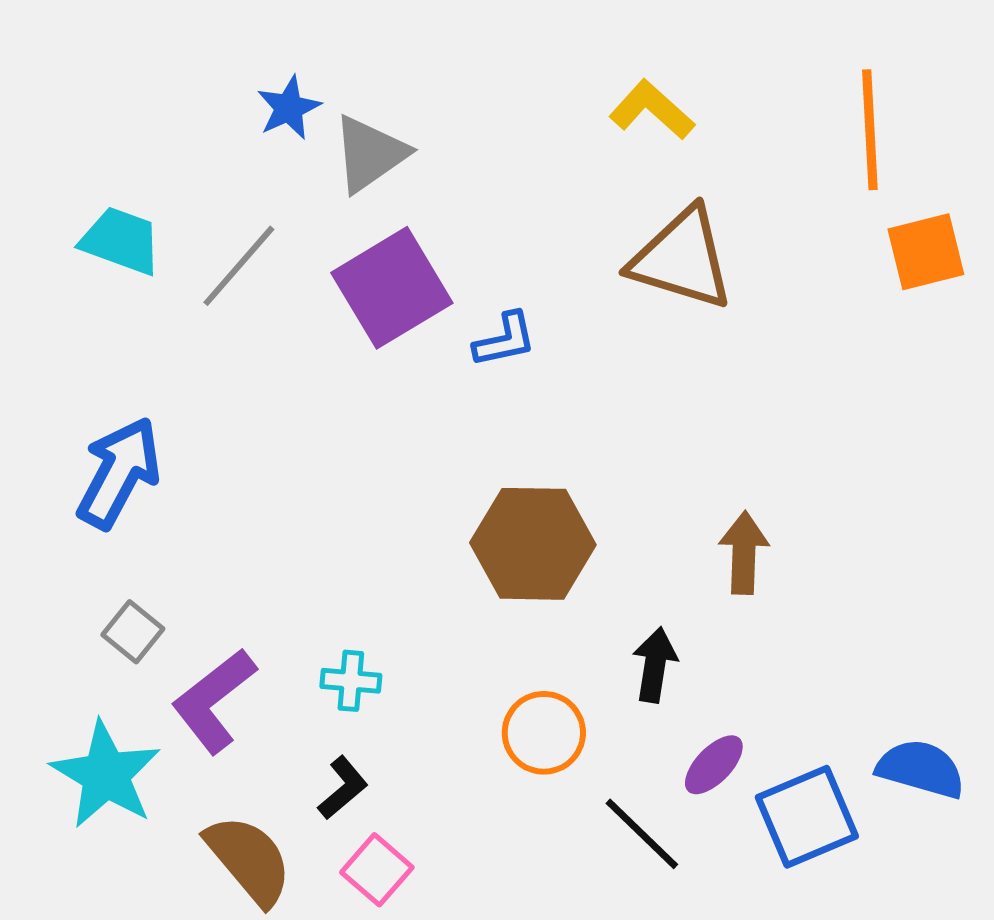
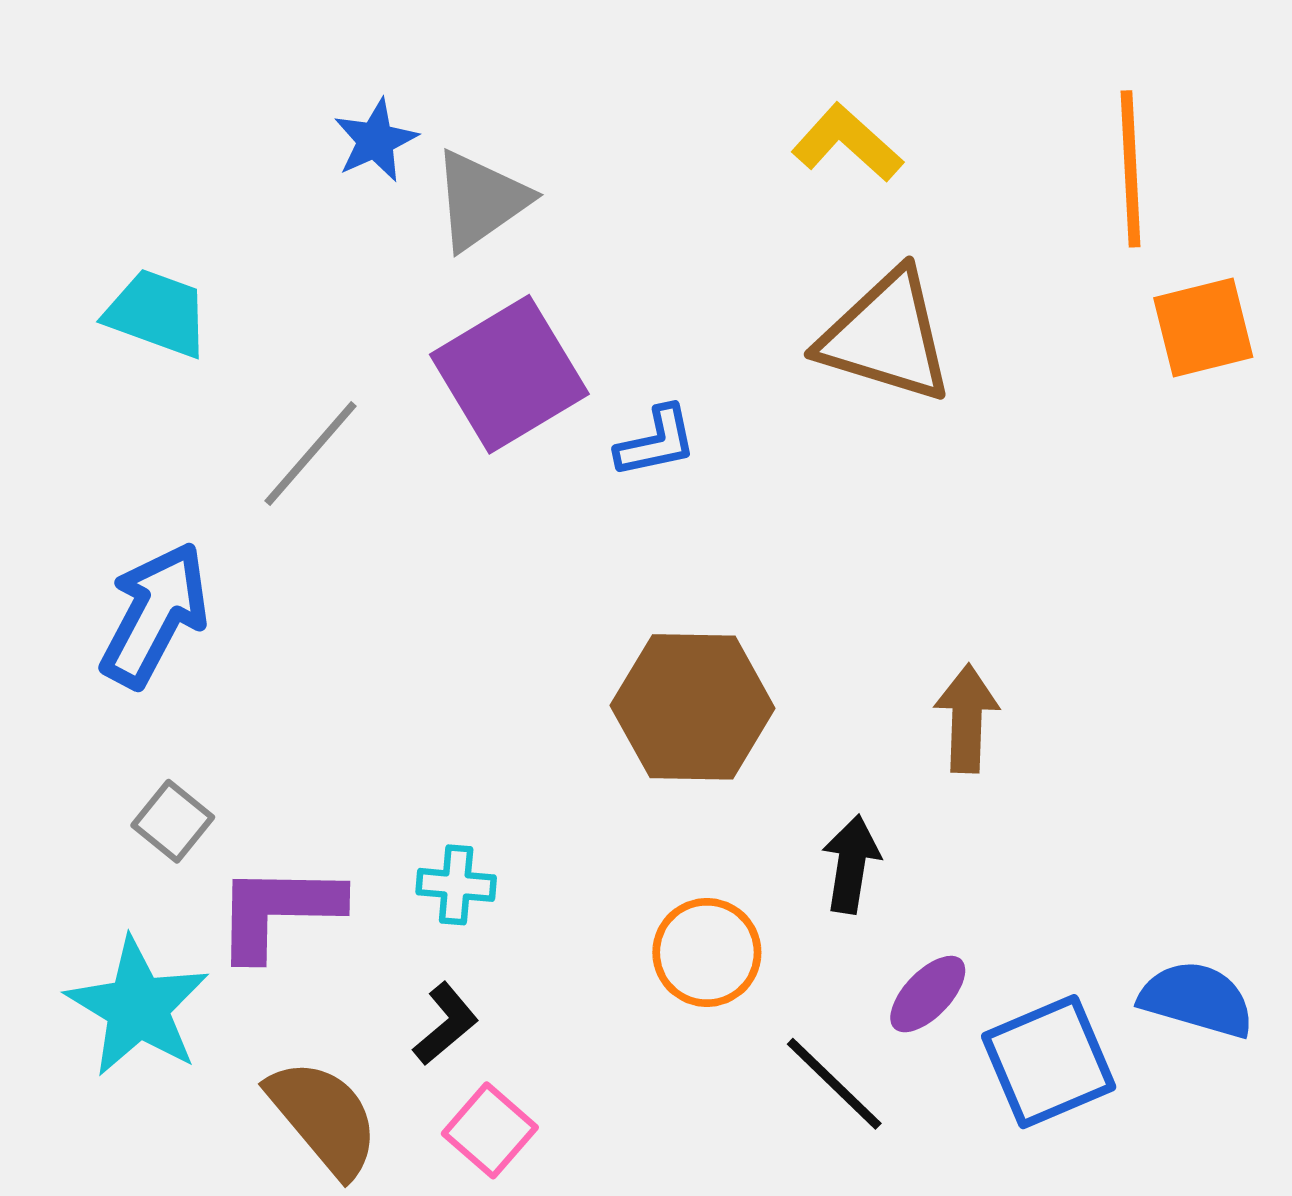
gray line: (239, 266) -> (311, 453), moved
purple L-shape: (214, 701) -> (278, 911), turned 39

